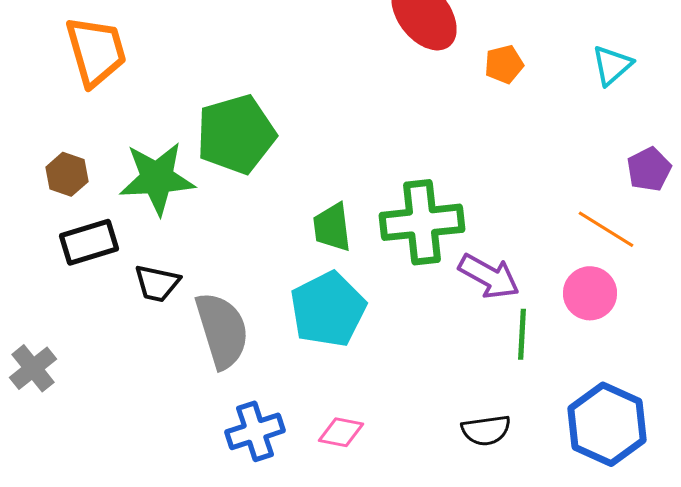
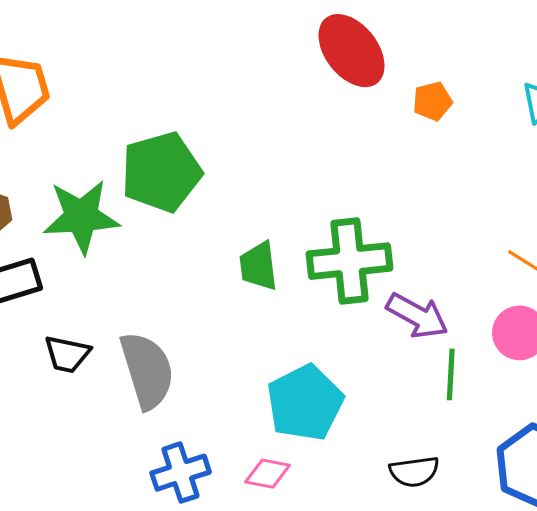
black trapezoid: (157, 283) -> (67, 354), moved
cyan pentagon: (328, 309) -> (305, 403), moved

